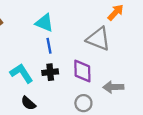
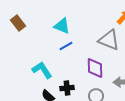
blue line: (49, 46) -> (66, 46), turned 72
black cross: (50, 72) -> (67, 88), moved

